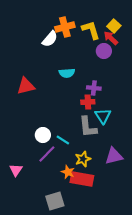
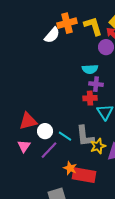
cyan semicircle: (67, 73) -> (90, 69), moved
red triangle: (26, 86) -> (28, 121), moved
gray L-shape: (88, 127) -> (85, 136), moved
yellow star: (83, 159) -> (98, 146), moved
pink triangle: (16, 170) -> (24, 146), moved

